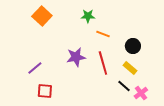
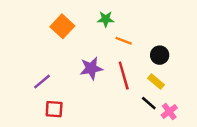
orange square: (42, 16) -> (62, 26), moved

